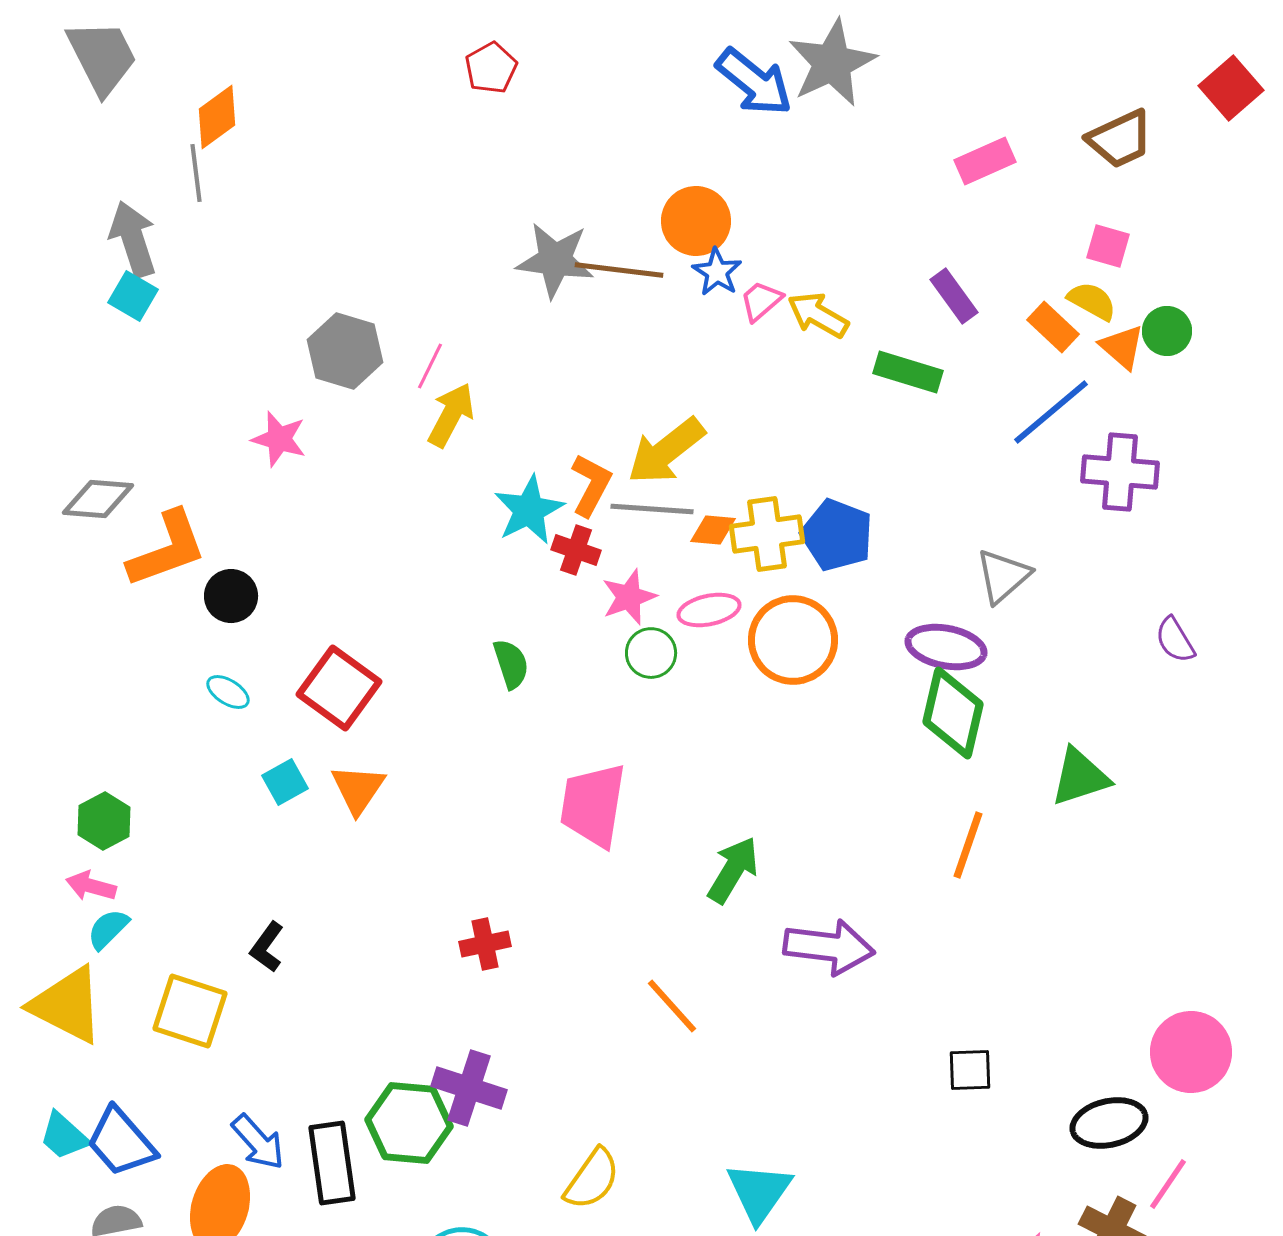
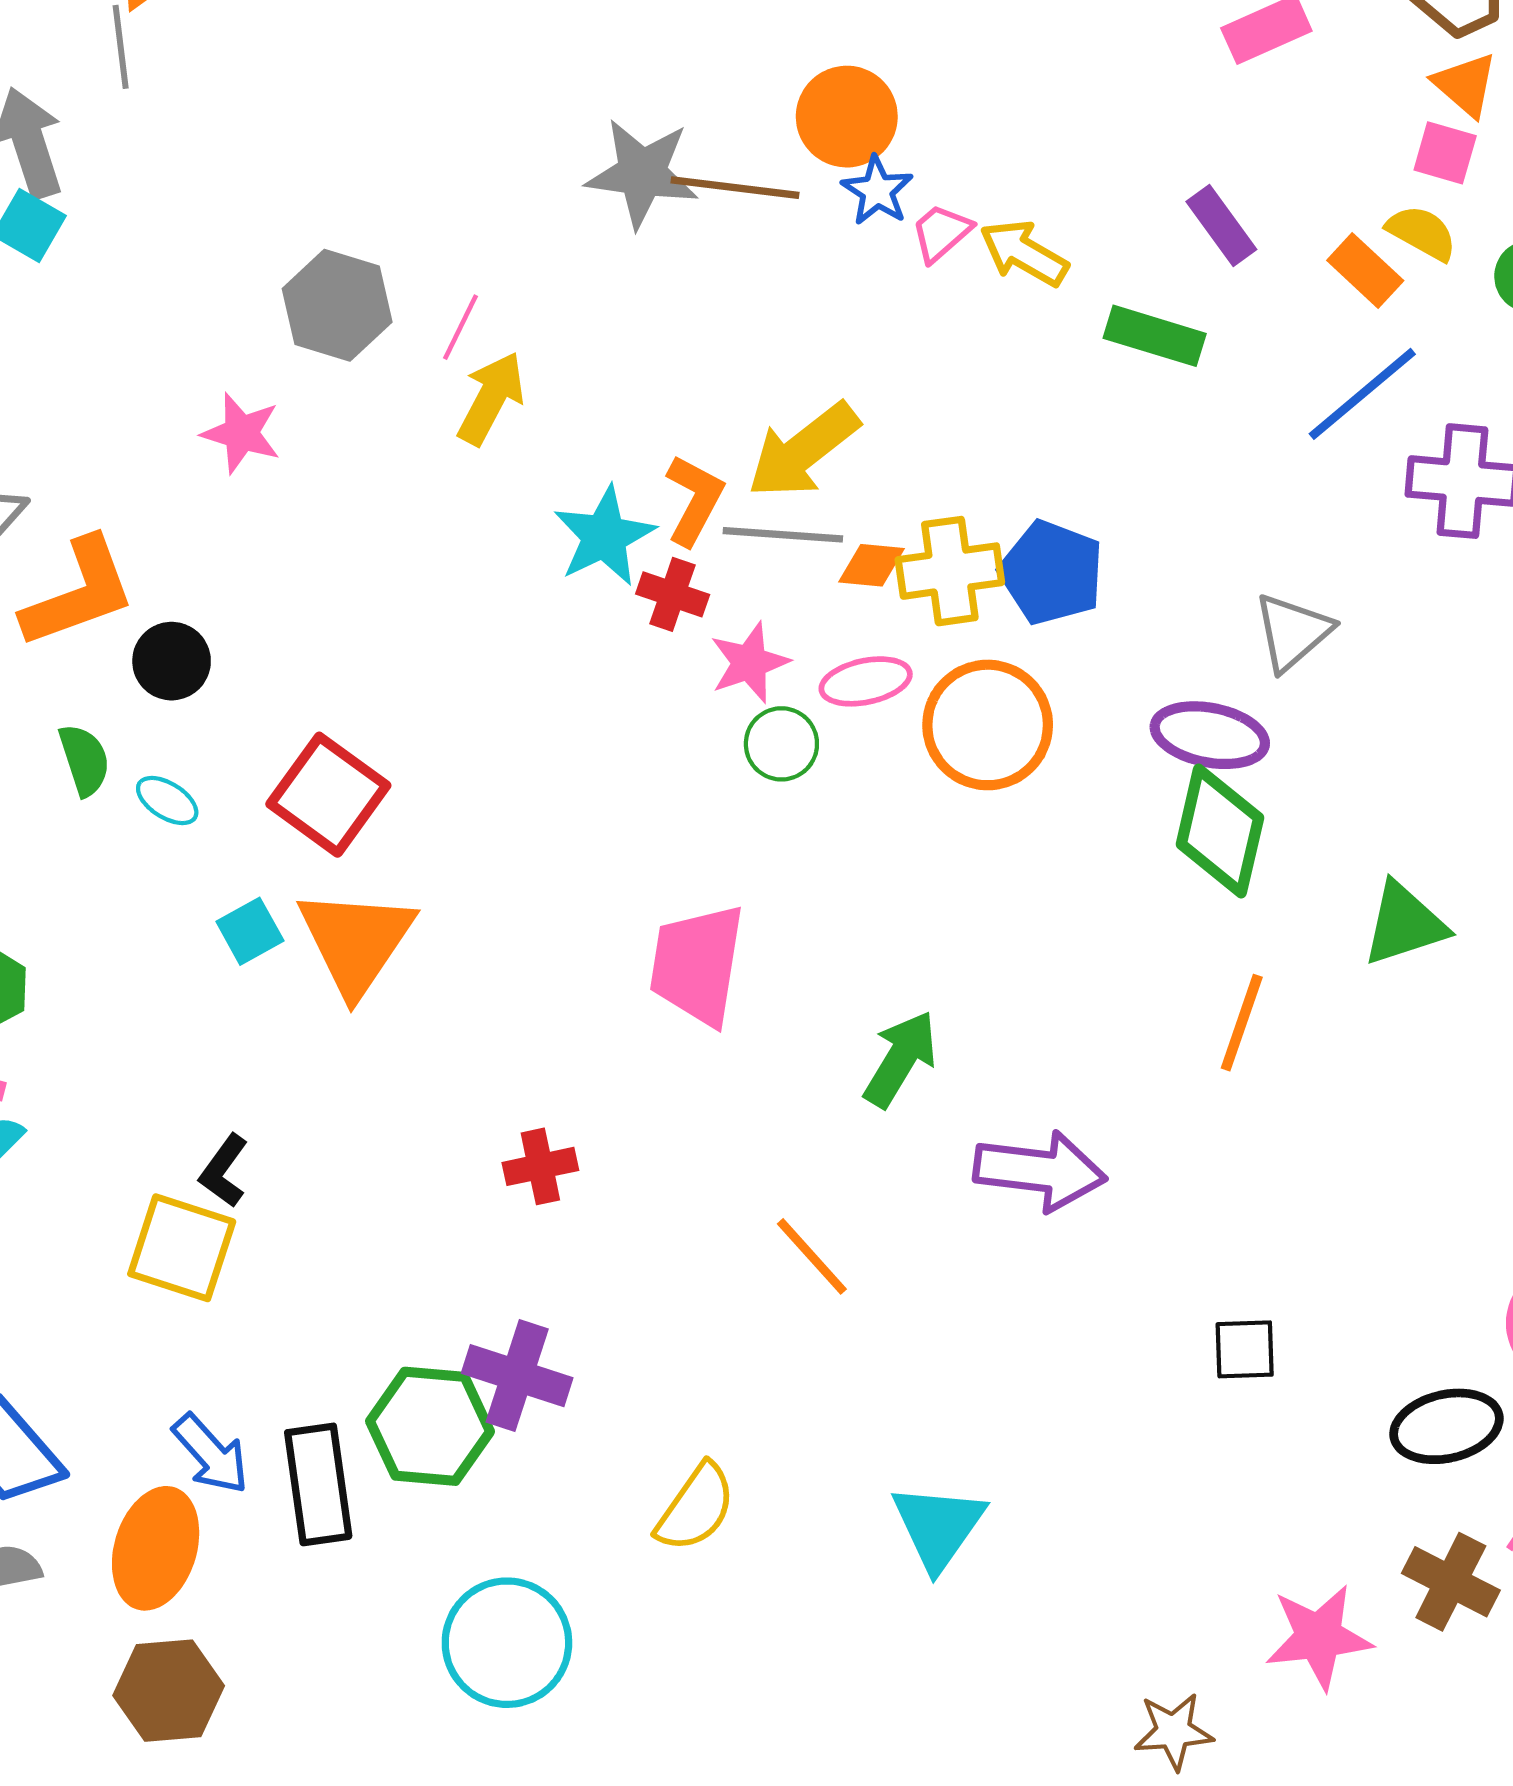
orange triangle: (1122, 347) -> (1465, 85), moved
green semicircle: (511, 664) -> (84, 760), moved
orange triangle: (358, 789) -> (356, 941), size x1.5
yellow square: (190, 1011) -> (182, 1248), moved

